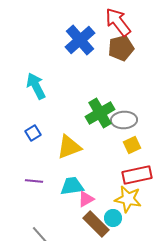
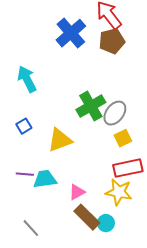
gray ellipse: (124, 120) -> (115, 113), turned -50
cyan trapezoid: (72, 186) -> (45, 179), moved
cyan circle: (113, 218) -> (106, 223), moved

